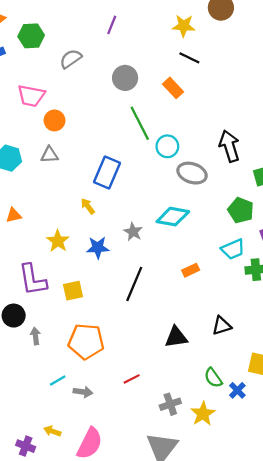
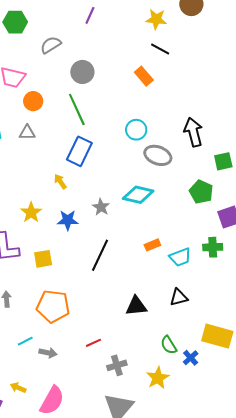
gray circle: (125, 78) -> (82, 72), moved
green line: (140, 123) -> (77, 109), moved
cyan trapezoid: (233, 249) -> (180, 257), moved
gray cross: (170, 404) -> (117, 365), moved

